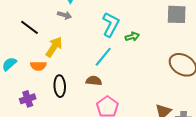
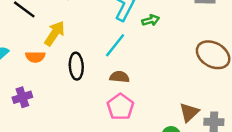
brown semicircle: (94, 81) -> (119, 77), moved
black ellipse: (60, 86) -> (76, 66), moved

